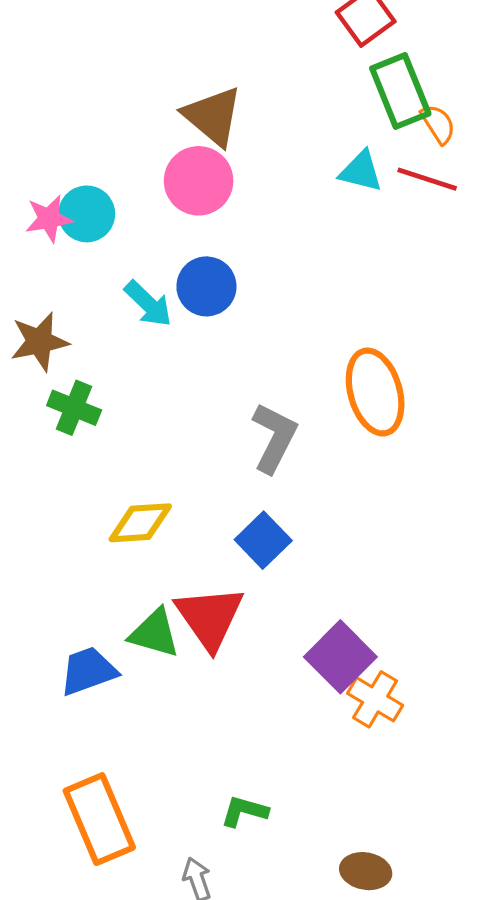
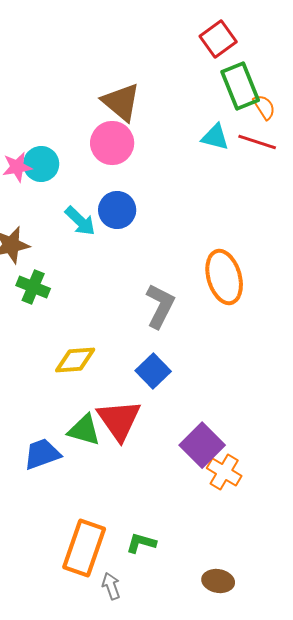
orange rectangle: (99, 819) -> (84, 548), moved, turned 42

